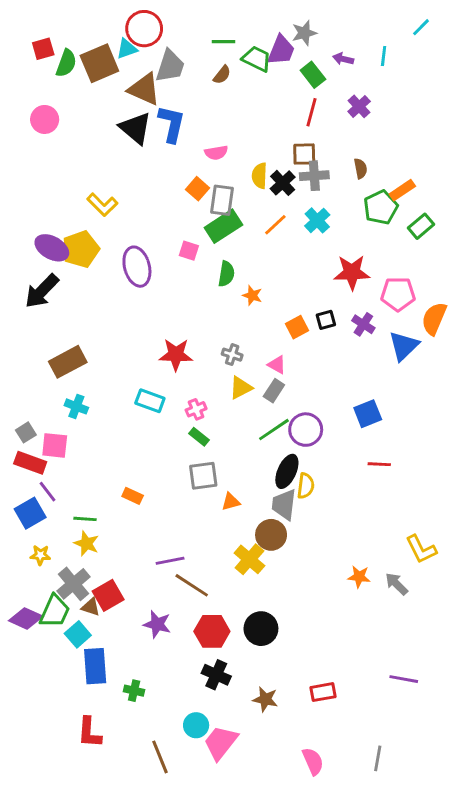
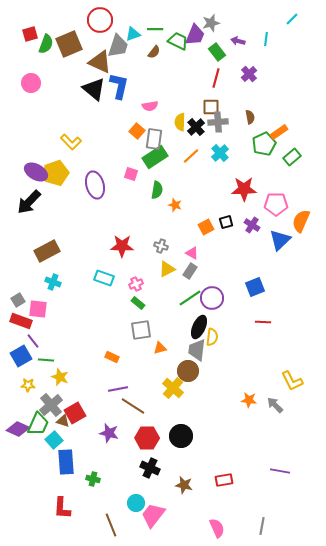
cyan triangle: (127, 49) -> (133, 34), moved
orange rectangle: (133, 496) -> (112, 357), moved
green line: (85, 519) -> (46, 360), moved

